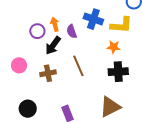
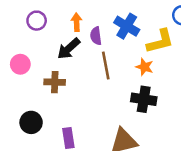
yellow L-shape: (121, 25) -> (160, 41), turned -30
purple circle: (37, 31) -> (37, 21), moved
brown line: (78, 66) -> (106, 65), moved
black circle: (28, 109) -> (31, 122), moved

